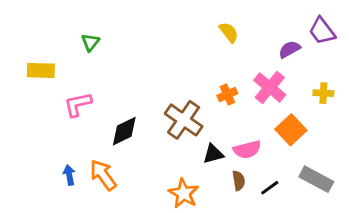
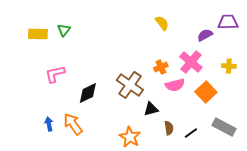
purple trapezoid: (322, 31) -> (228, 22), turned 125
yellow rectangle: (41, 70) -> (38, 34), moved
pink semicircle: (247, 150) -> (175, 85), moved

